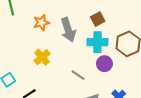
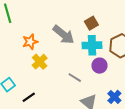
orange star: (41, 23) -> (30, 42), moved
gray arrow: (68, 30) -> (64, 35), turned -30

